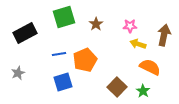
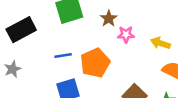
pink star: (130, 26) -> (126, 35), moved
gray star: (18, 73) -> (13, 69), moved

